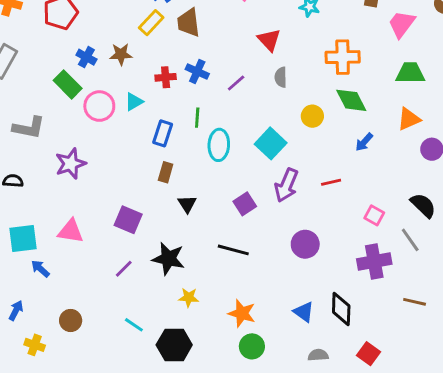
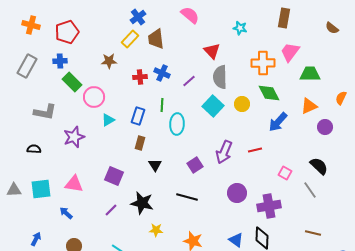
pink trapezoid: (402, 24) -> (290, 52), moved
blue cross: (86, 57) -> (60, 61), moved, turned -32
gray semicircle: (281, 77) -> (220, 77), size x1.6
cyan triangle: (134, 102) -> (108, 120), moved
blue arrow: (364, 142) -> (278, 122), size x1.5
cyan square: (271, 143) -> (213, 106), moved
purple cross: (374, 261) -> (269, 206), moved
blue arrow: (40, 269) -> (66, 213), moved

